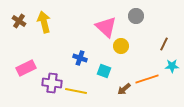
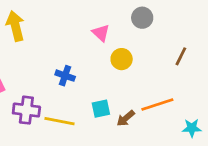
pink triangle: (106, 27) -> (101, 33), size x0.6
cyan star: (172, 66) -> (192, 128), moved
cyan square: (104, 71) -> (101, 109), moved, turned -32

